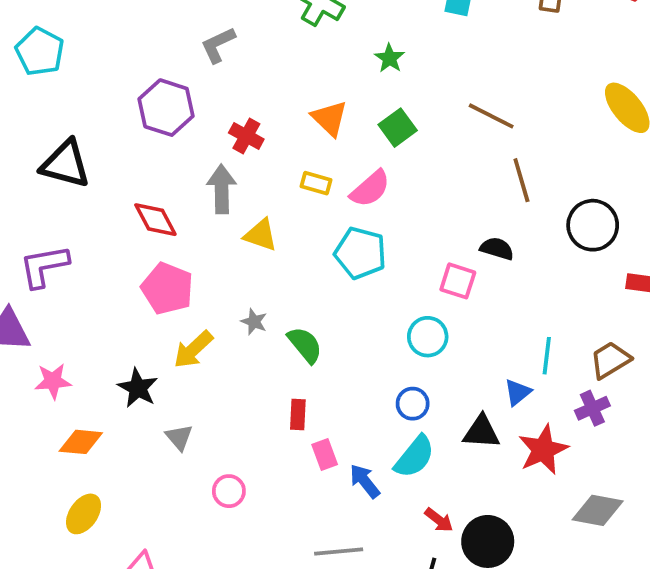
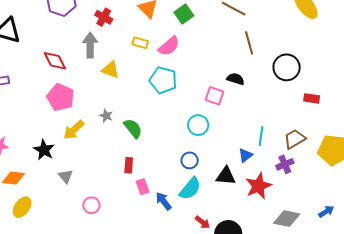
yellow ellipse: (84, 514) -> (22, 207), moved

